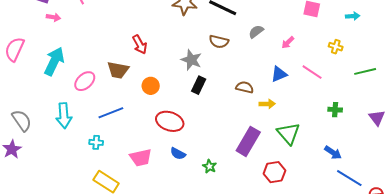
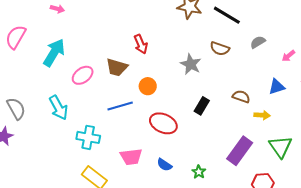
black rectangle: (199, 85) -> (202, 106), moved
blue line: (111, 113) -> (120, 106), moved
cyan arrow: (64, 116) -> (58, 108), turned -30
cyan cross: (96, 142) -> (88, 137), size x1.6
blue semicircle: (178, 154) -> (164, 165), moved

